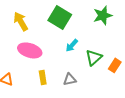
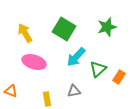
cyan arrow: (72, 45) -> (76, 57), size x1.5
yellow rectangle: (43, 77) -> (47, 99), moved

